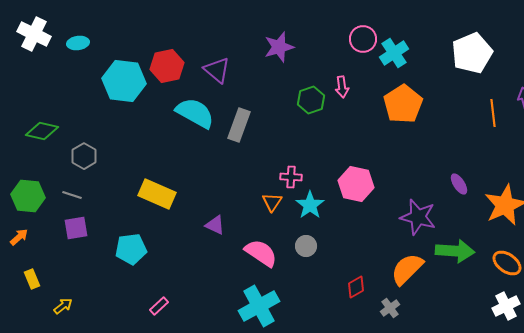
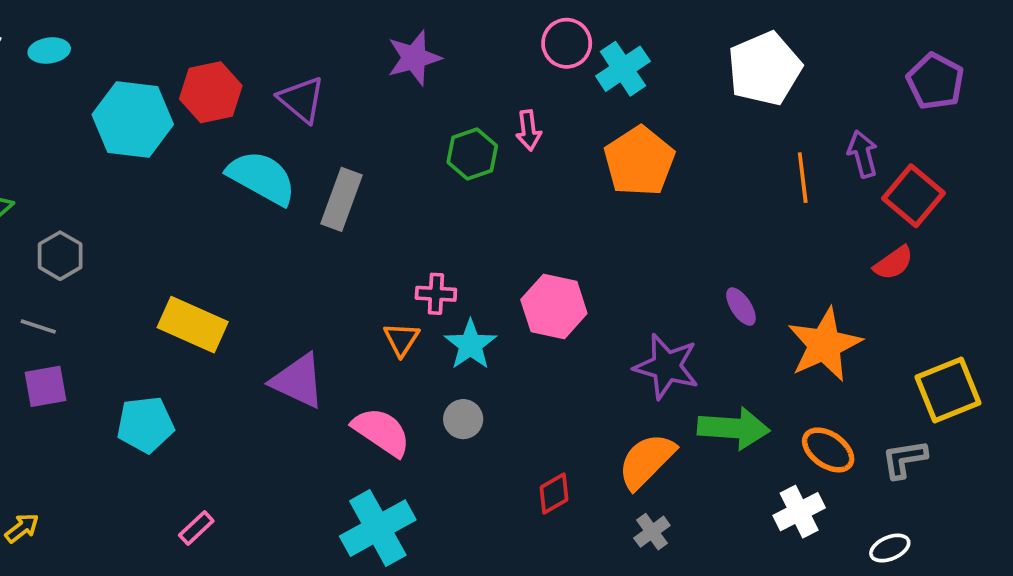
purple triangle: (215, 225) -> (298, 381), size x1.6
white cross: (506, 306) -> (799, 512), moved
gray cross: (390, 308) -> (652, 532), moved

